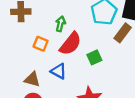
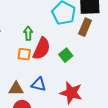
orange square: (41, 44) -> (24, 54), moved
blue triangle: (59, 71) -> (39, 84), moved

